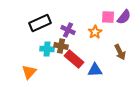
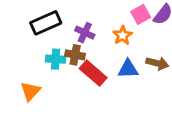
pink square: (108, 17) -> (141, 14), turned -32
brown arrow: (120, 52) -> (157, 63), turned -49
blue triangle: (95, 70) -> (128, 69), moved

